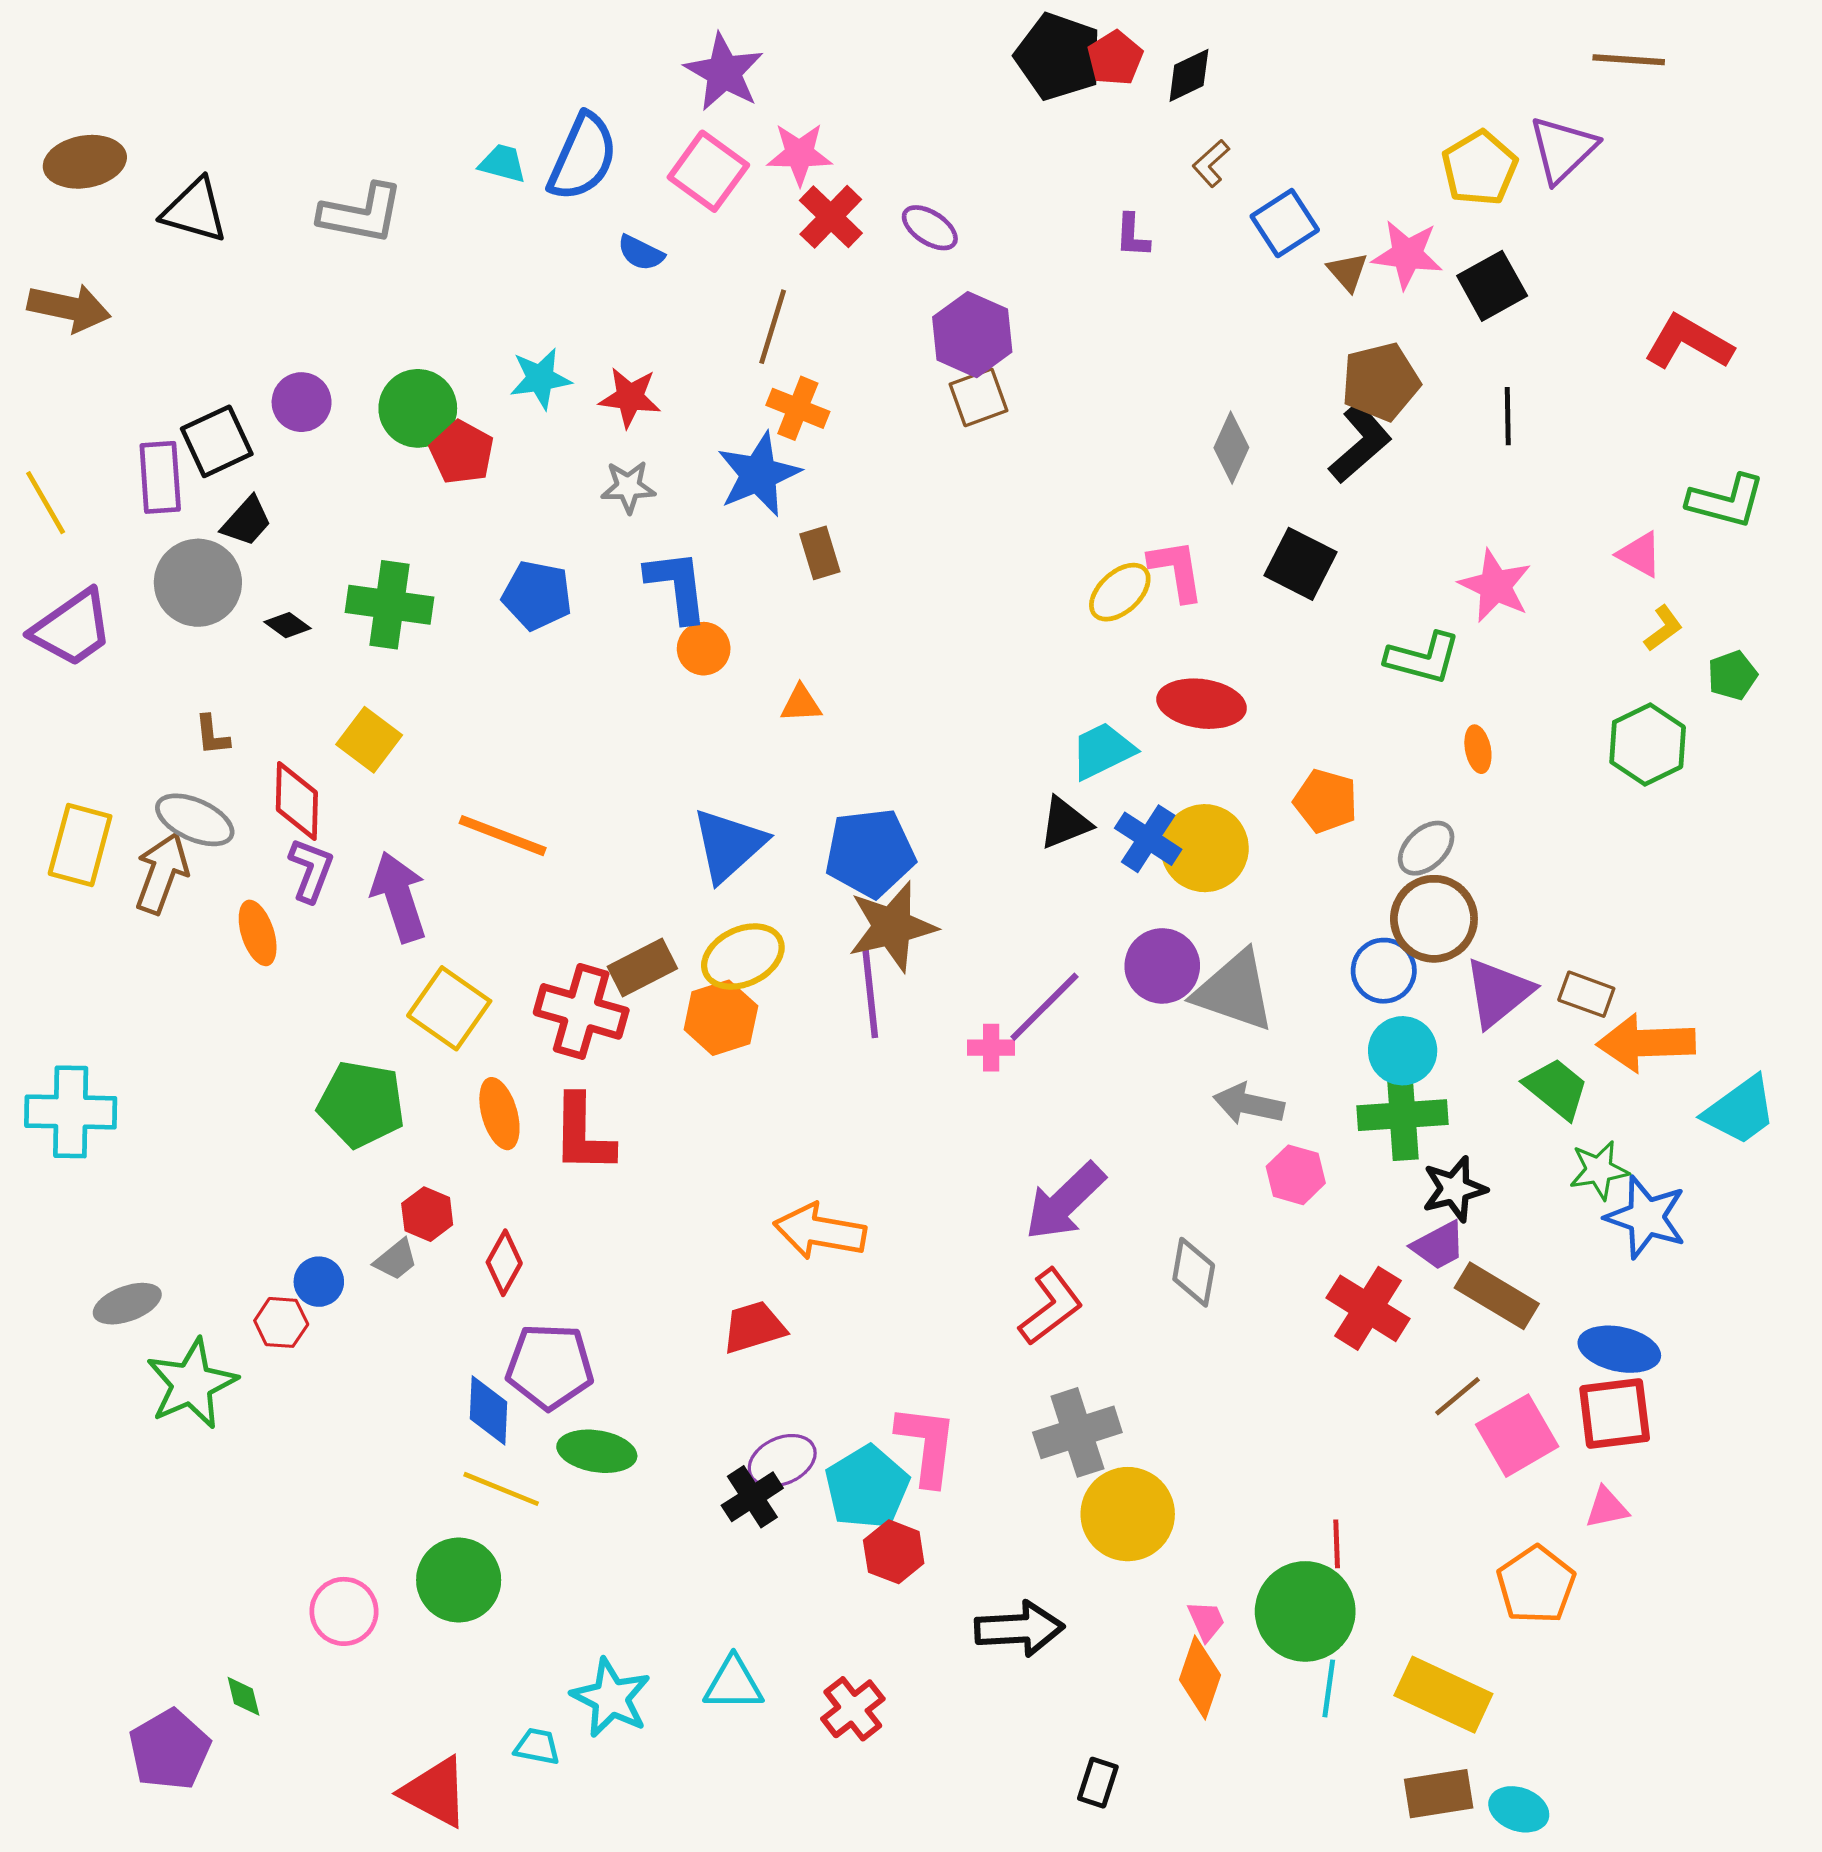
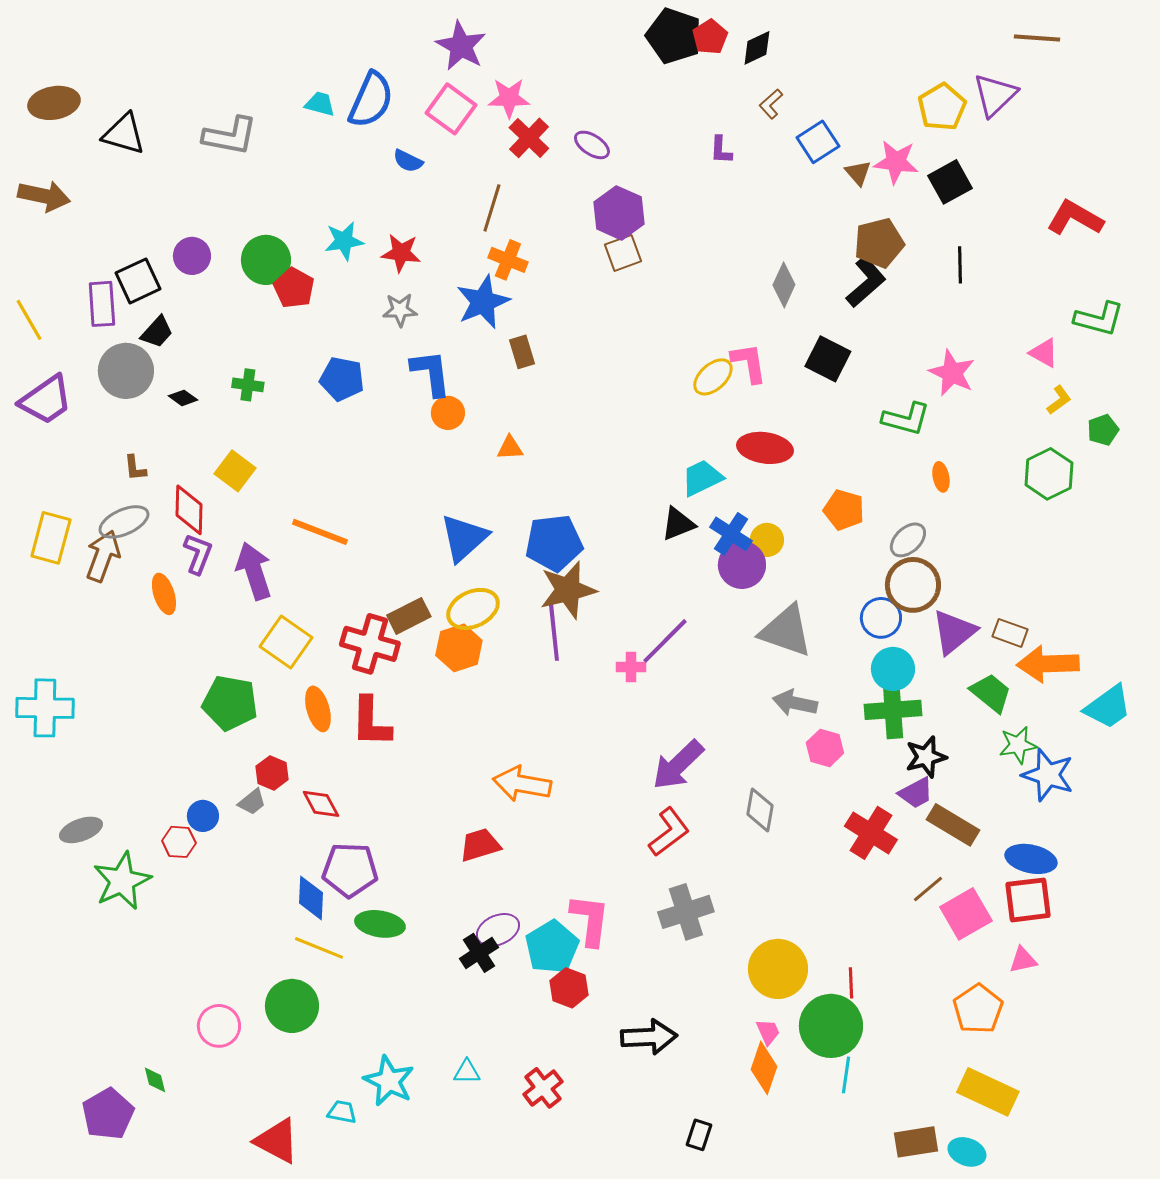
green cross: (390, 605) -> (248, 385), size x0.6
gray ellipse: (195, 820) -> (124, 522), turned -48
yellow circle: (1205, 848) -> (767, 540), size x0.6
purple circle: (1162, 966) -> (742, 565), moved
red diamond: (504, 1263) -> (321, 804), turned -57
yellow circle: (1128, 1514) -> (778, 969), moved
cyan triangle: (733, 1684) -> (467, 1072), size x0.7
yellow rectangle: (1443, 1695) -> (988, 1092), moved

